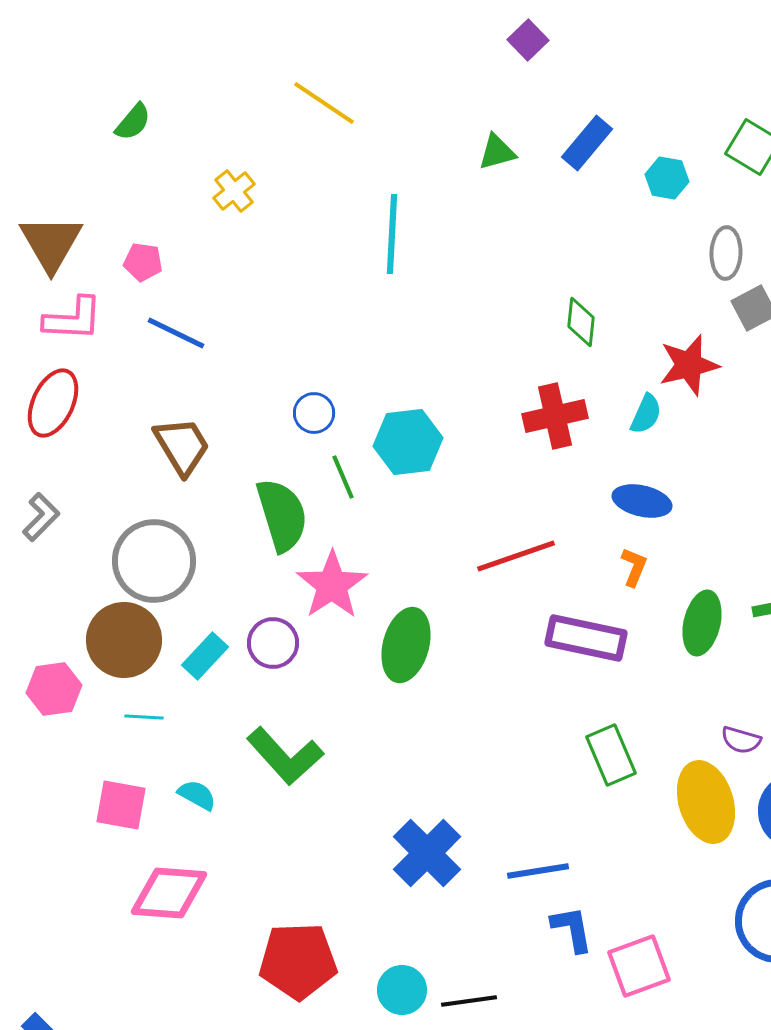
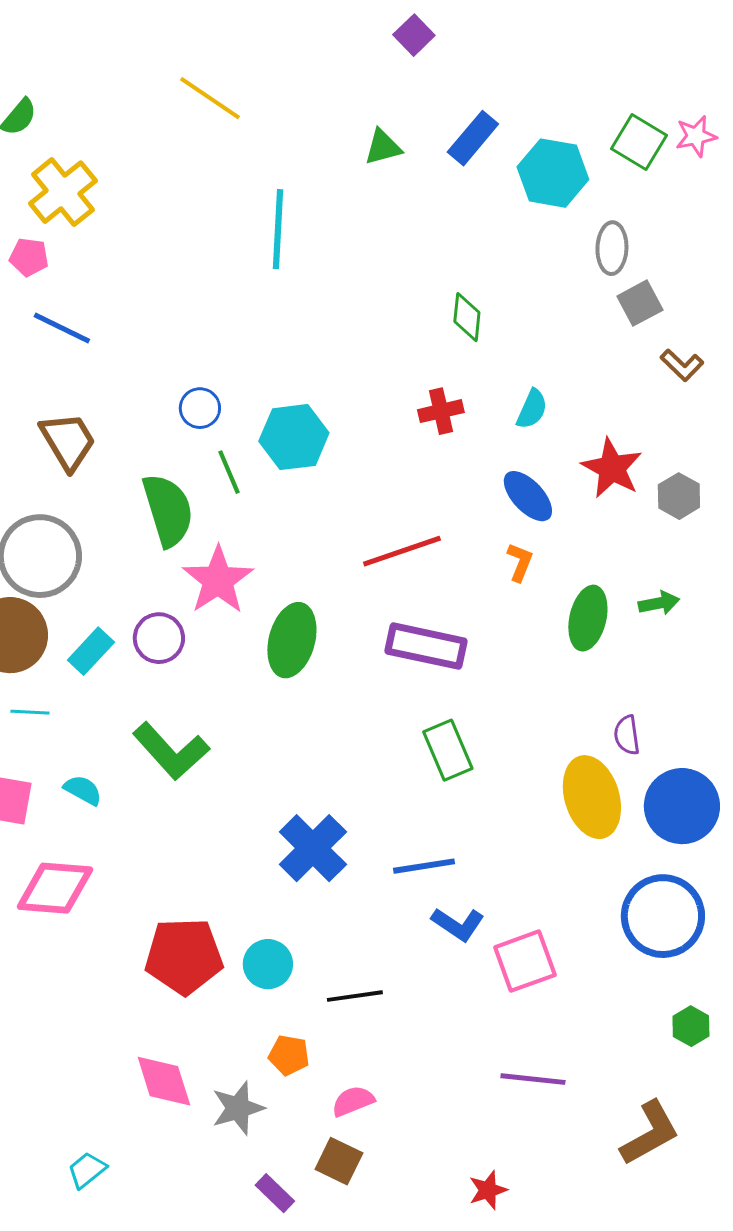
cyan hexagon: (667, 178) -> (553, 173), size x1.6
yellow cross: (234, 191) -> (63, 192), moved, size x1.6
red star: (689, 365) -> (612, 468), moved, turned -30
red cross: (555, 416) -> (441, 411), size x0.7
blue ellipse: (642, 501) -> (528, 496), turned 34
purple rectangle: (586, 638) -> (426, 646), moved
purple semicircle: (741, 740) -> (627, 735), turned 66
green rectangle: (611, 755) -> (448, 750), moved
blue L-shape: (572, 929) -> (458, 924), turned 134
cyan circle: (402, 990) -> (268, 964), moved

